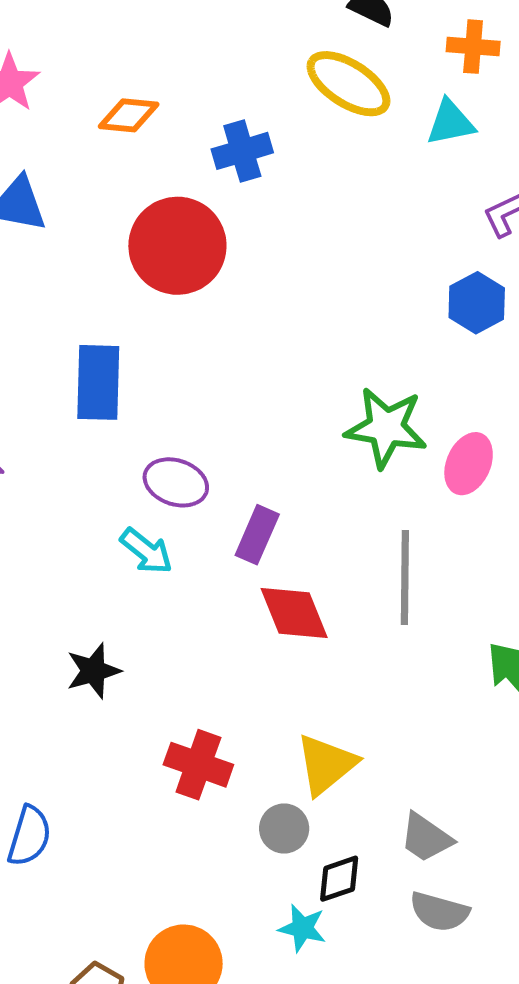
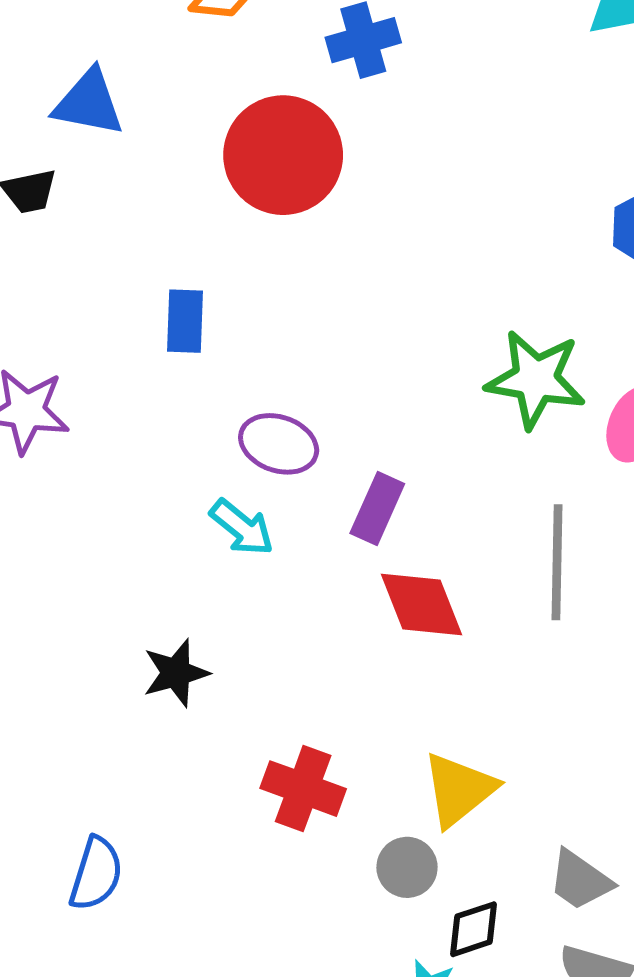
blue rectangle: (98, 382) -> (185, 321), size x0.7

